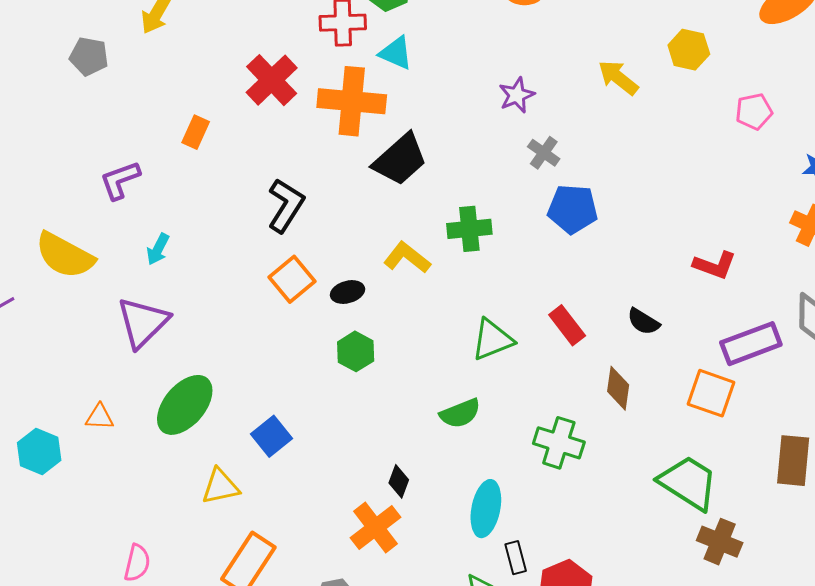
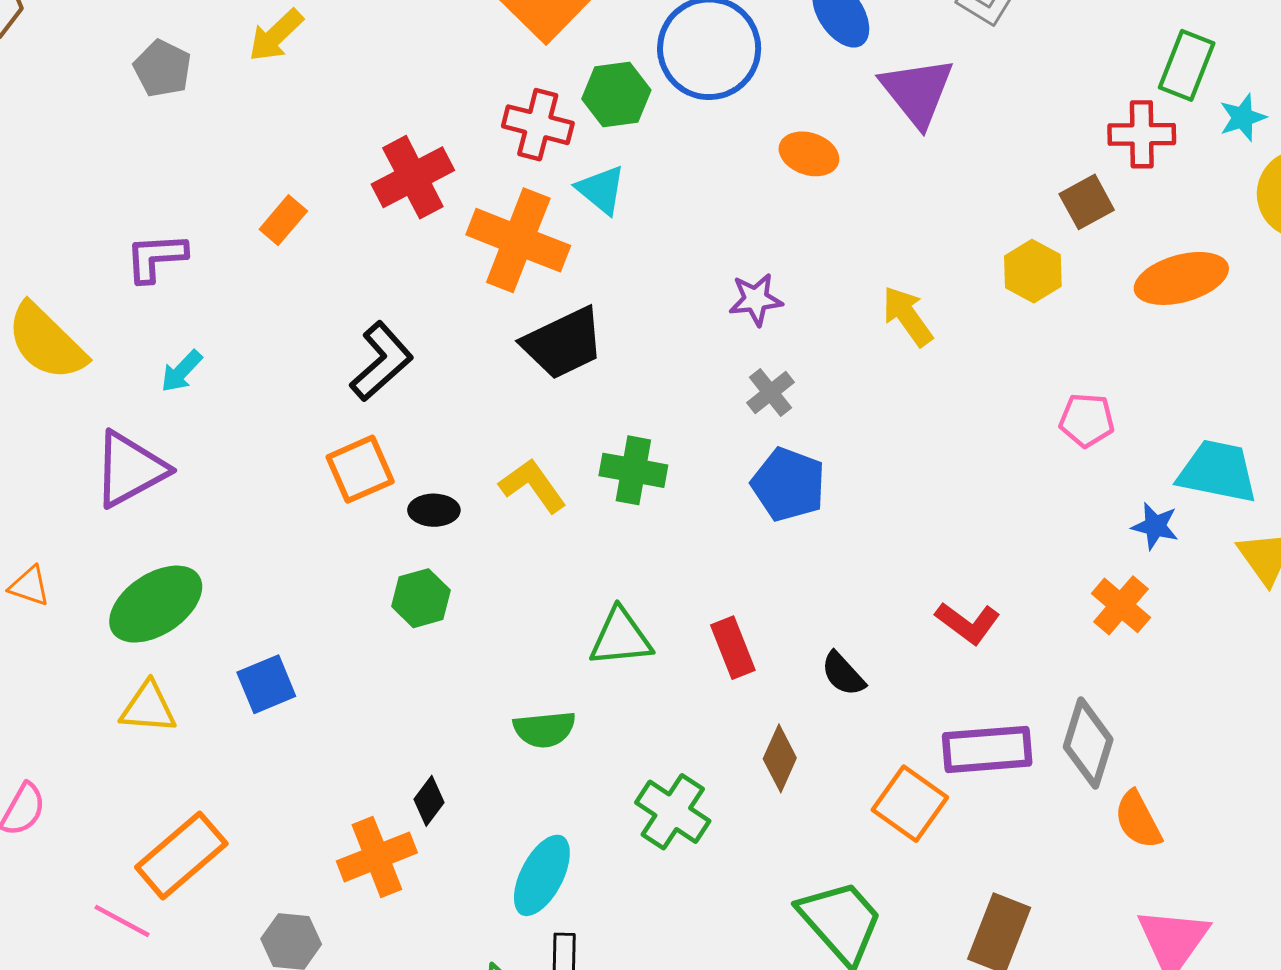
yellow hexagon: (689, 50) -> (1033, 271), moved
yellow triangle: (220, 486) -> (148, 708), moved

